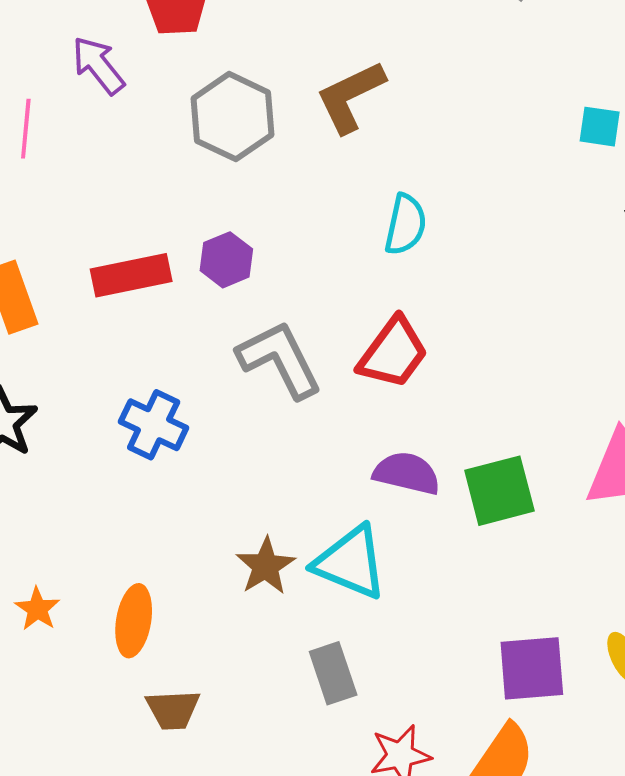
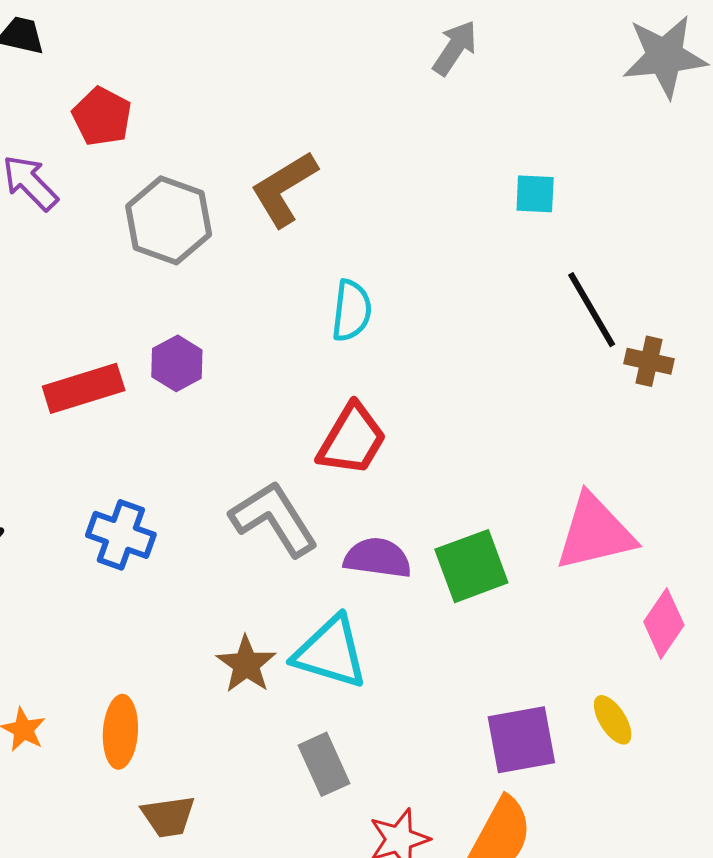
gray L-shape: (280, 359) -> (274, 519), moved

